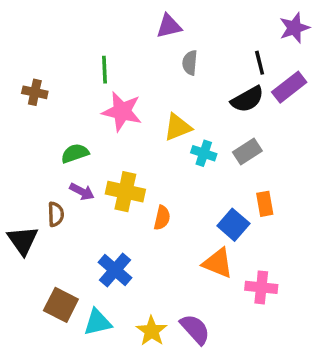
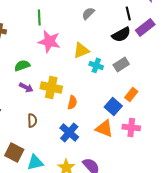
gray semicircle: (190, 63) -> (88, 13), turned 40
orange rectangle: (265, 204) -> (131, 94), turned 48
brown semicircle: (56, 214) -> (32, 120), moved
blue cross: (115, 270) -> (69, 132), moved
pink cross: (261, 287) -> (131, 127), moved

